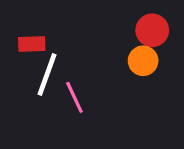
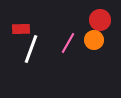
pink line: (74, 97) -> (68, 43), moved, turned 55

